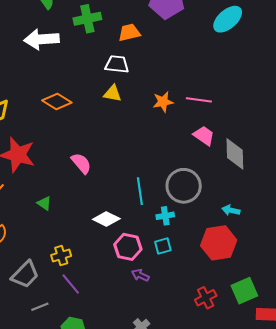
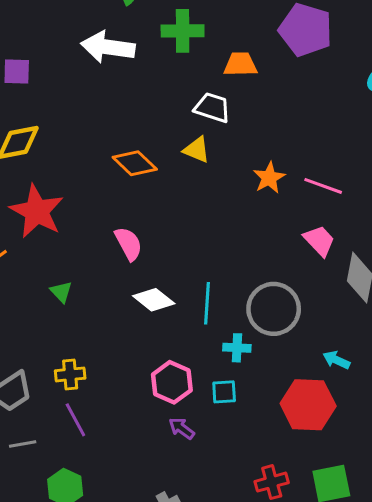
orange diamond: (57, 102) -> (135, 163), moved
orange star: (163, 102) -> (269, 178), turned -30
white diamond: (106, 219) -> (154, 300), moved

